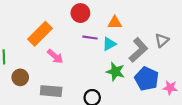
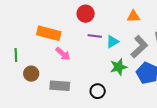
orange triangle: (115, 23) -> (133, 16), moved
orange rectangle: (40, 34) -> (49, 33), turned 60
green star: (115, 72) -> (119, 67), turned -30

